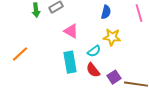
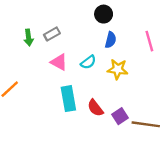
pink triangle: (71, 31) -> (59, 62), moved
cyan semicircle: (94, 51) -> (88, 62), moved

